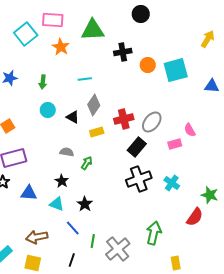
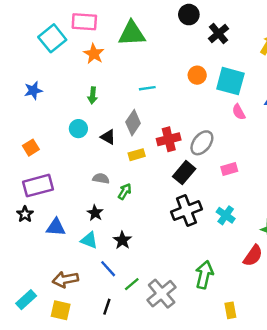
black cross: (123, 52) -> (219, 34), moved, turned -30
cyan square: (176, 70) -> (230, 81), turned 30
cyan line: (85, 79) -> (147, 88), moved
green arrow: (43, 82) -> (93, 95), moved
pink semicircle: (190, 130) -> (239, 112), moved
green line: (93, 241) -> (132, 284), turned 40

